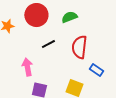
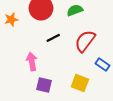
red semicircle: (79, 47) -> (85, 41), turned 30

